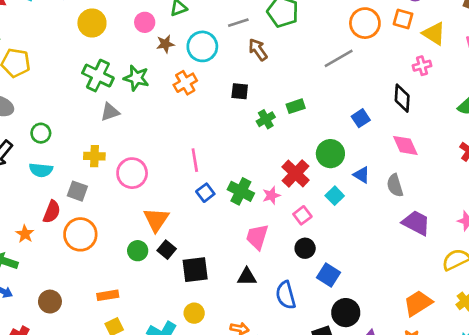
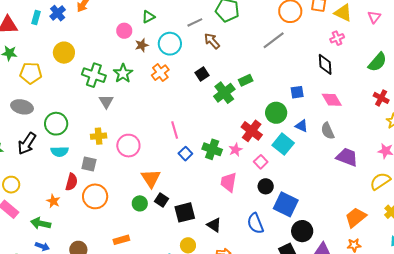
yellow circle: (92, 23) -> (64, 53), moved
green star: (136, 78) -> (123, 73), turned 30
black square: (240, 91) -> (202, 74), turned -32
gray triangle: (110, 112) -> (106, 101), turned -35
blue square: (361, 118) -> (297, 92), moved, turned 32
green cross: (266, 119) -> (224, 93), size x1.5
green circle: (41, 133) -> (56, 124), size x1.5
cyan square: (335, 196) -> (283, 144), size x1.5
blue square: (328, 275) -> (286, 204), size x1.4
black triangle: (247, 277) -> (214, 225), moved, turned 42

